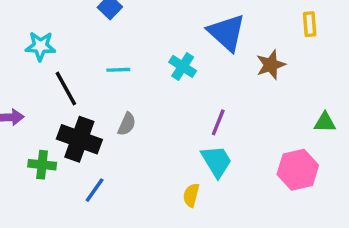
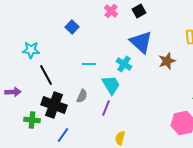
cyan cross: (183, 66) -> (124, 64), moved
cyan line: (118, 70) -> (89, 64), moved
purple line: (218, 122) -> (106, 108), moved
cyan trapezoid: (217, 161) -> (111, 85), moved

